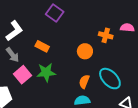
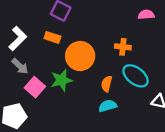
orange cross: (106, 35) -> (123, 47), moved
orange rectangle: (42, 46) -> (52, 37), moved
orange circle: (85, 51) -> (80, 56), moved, size x1.6

